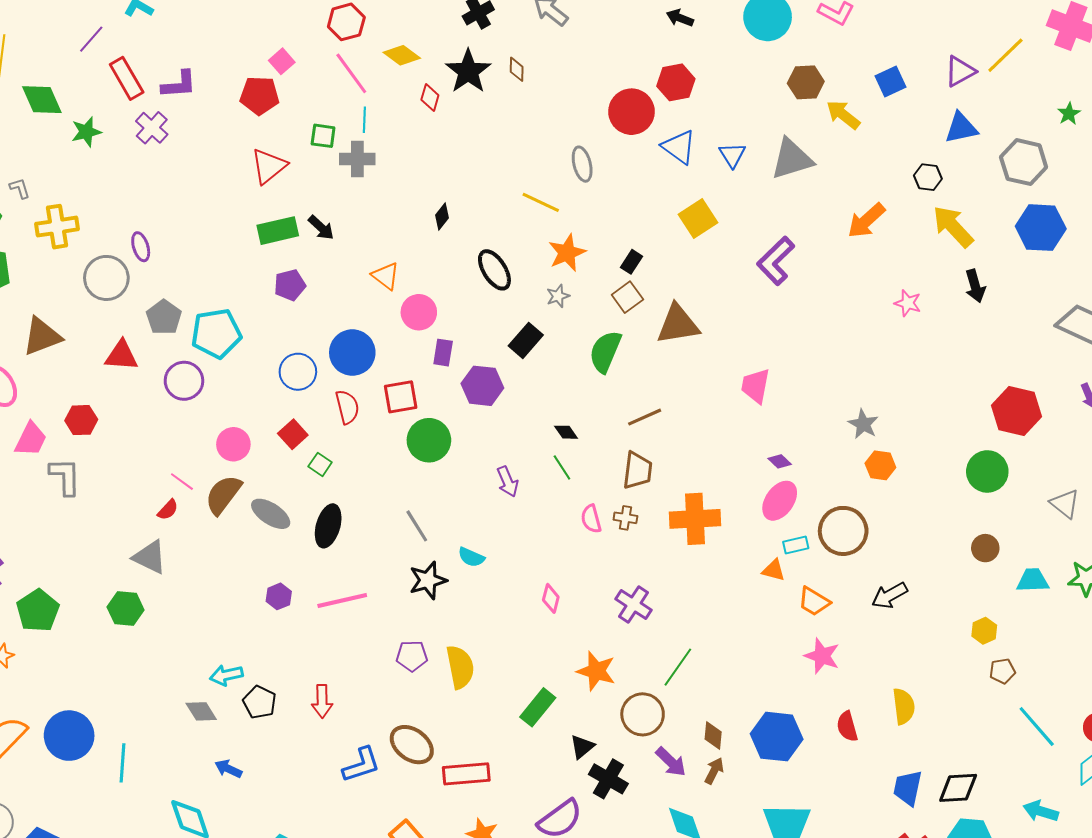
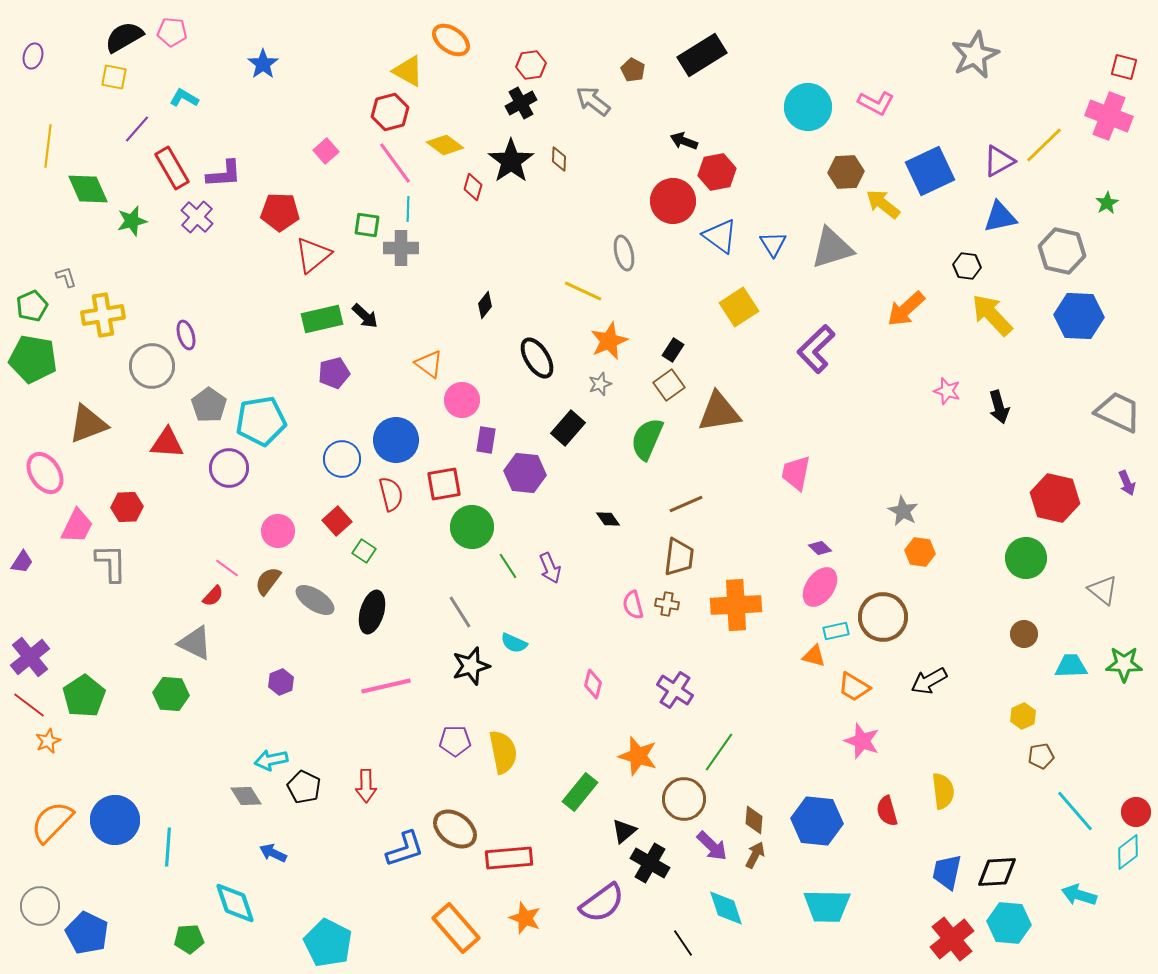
black arrow: (680, 18) -> (684, 141), moved
blue square: (891, 81) -> (930, 171), size x1.6
red pentagon: (260, 96) -> (280, 212), moved
black arrow: (975, 286) -> (999, 407), moved
green line: (562, 467) -> (508, 566), moved
brown semicircle: (223, 495) -> (268, 581), size x0.7
purple hexagon: (279, 596) -> (281, 682), moved

